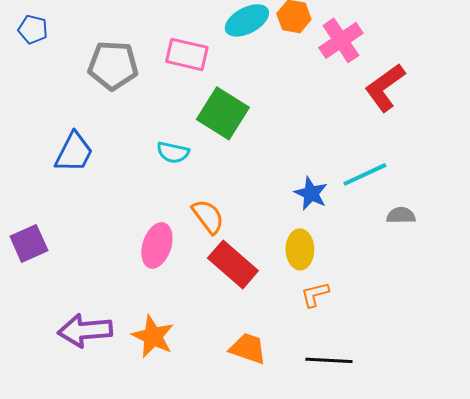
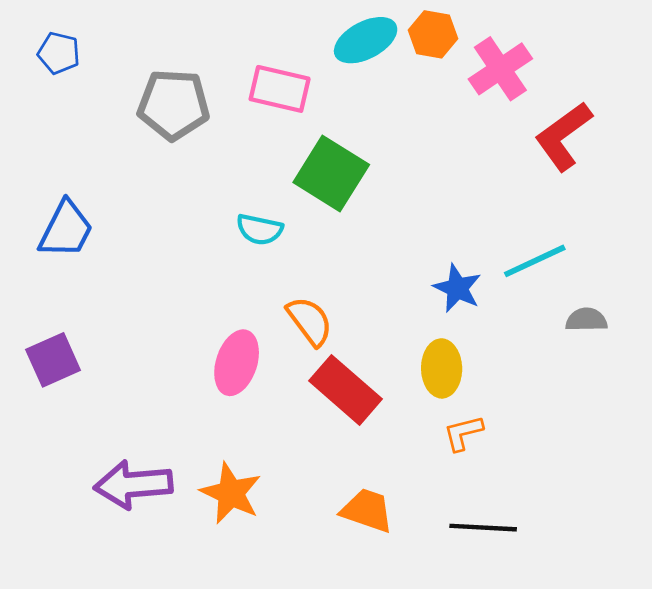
blue trapezoid: (74, 152) -> (66, 229), moved

